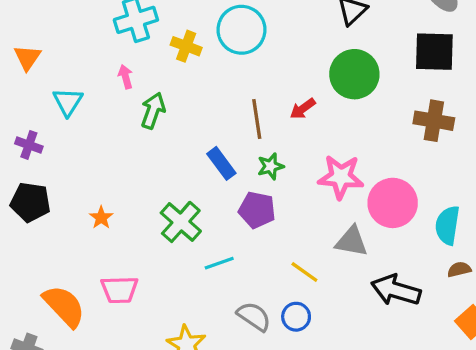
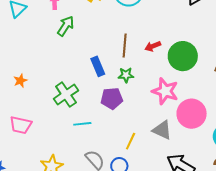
green circle: (354, 74) -> (183, 56), moved
purple pentagon: (257, 210) -> (112, 98), turned -30
yellow line: (304, 272) -> (131, 141), turned 66

